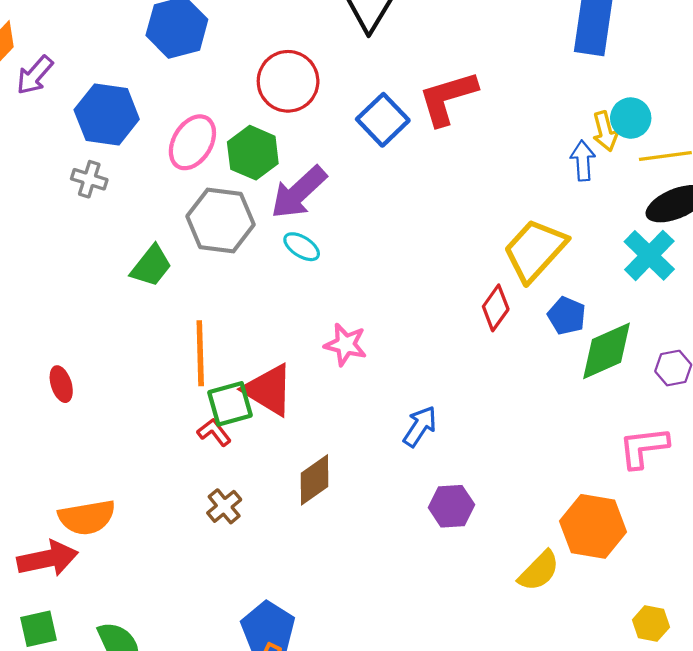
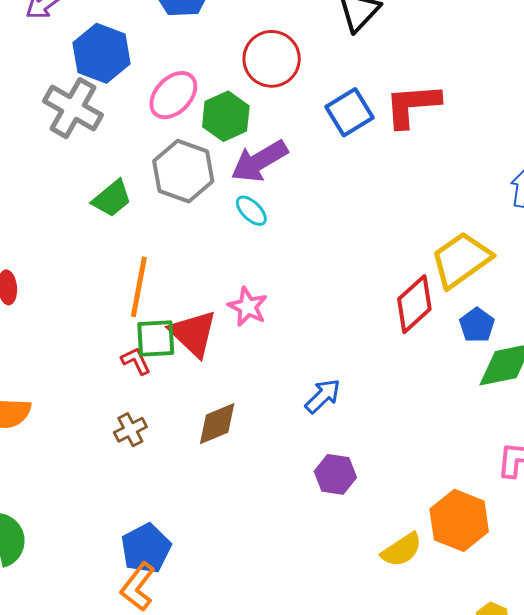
gray cross: (89, 179) -> (73, 108), size x1.8
red diamond: (496, 308) -> (414, 304), size x1.4
pink star: (345, 345) -> (248, 307), moved

